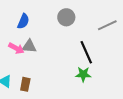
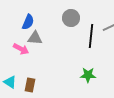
gray triangle: (29, 46) -> (35, 38), moved
black line: (86, 52) -> (91, 36), moved, turned 30

